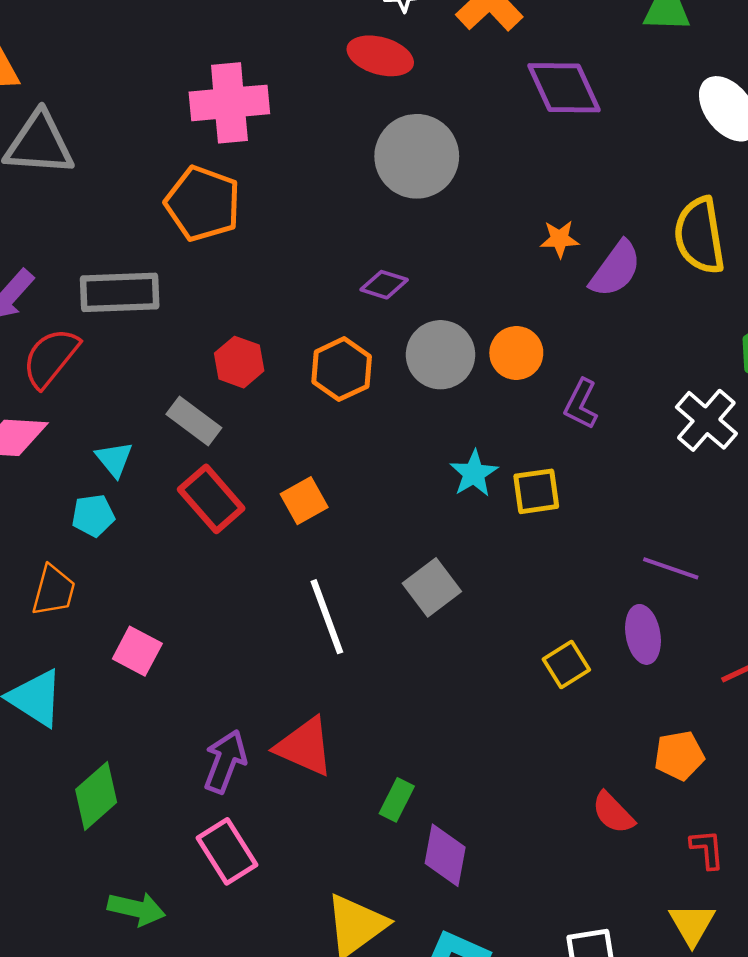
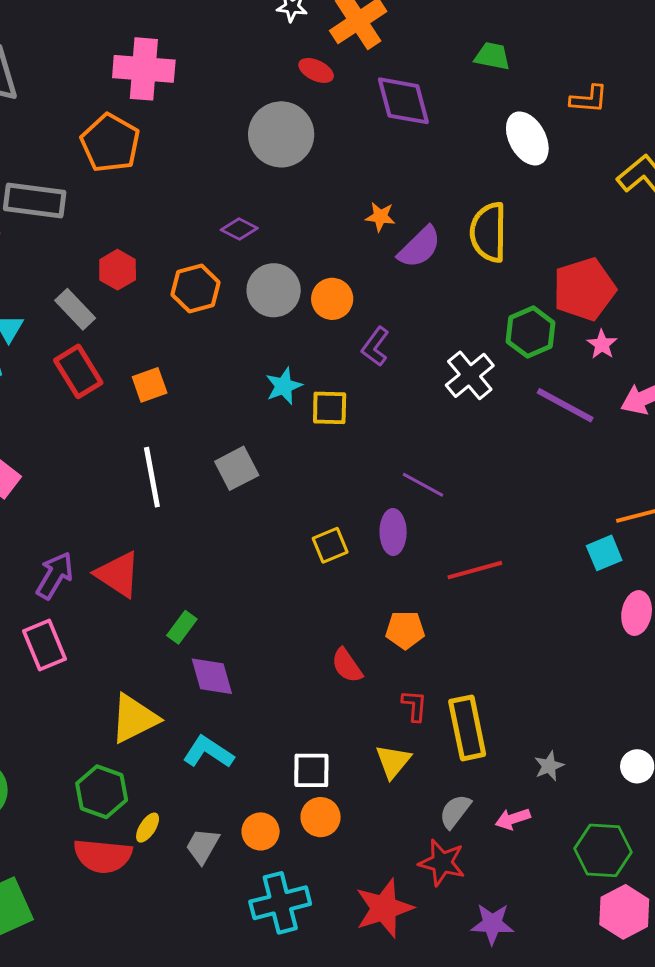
red ellipse: (380, 56) -> (316, 70), moved, size x0.7
purple diamond: (445, 855) -> (212, 676), turned -36

